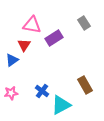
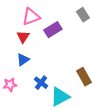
pink triangle: (32, 25) -> (31, 17), turned -30
blue triangle: (12, 60) -> (23, 60), moved

